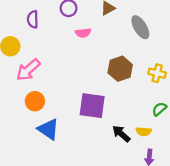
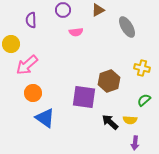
brown hexagon: (120, 69) -> (109, 81), moved

